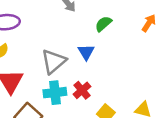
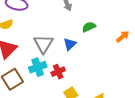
gray triangle: (54, 61) -> (43, 44), turned -35
cyan cross: (55, 93) -> (38, 67), turned -30

